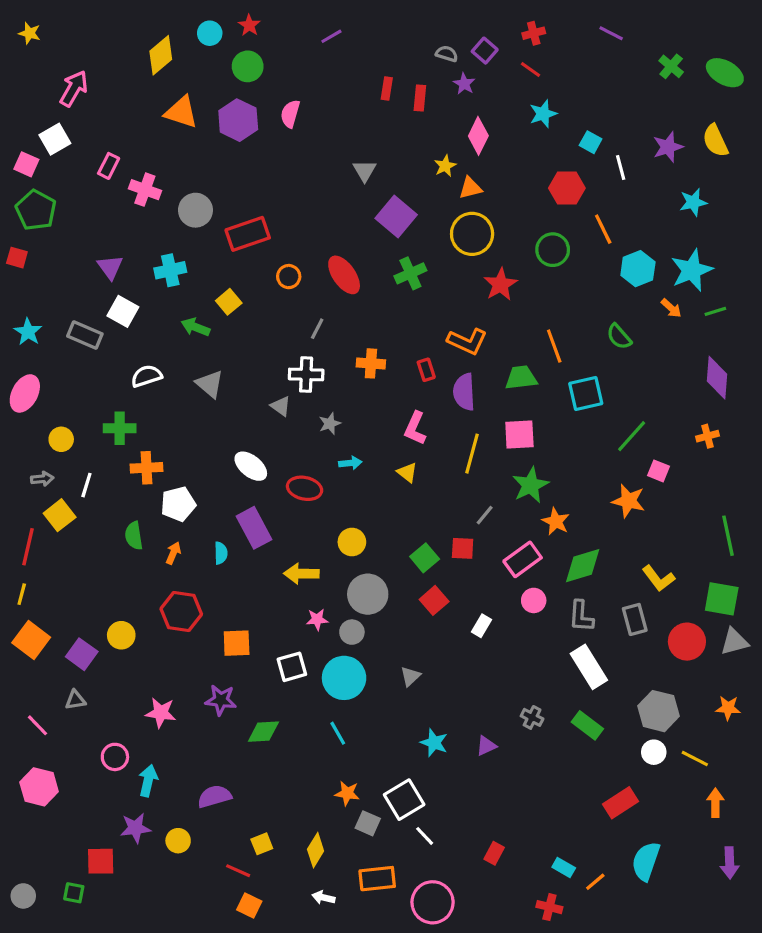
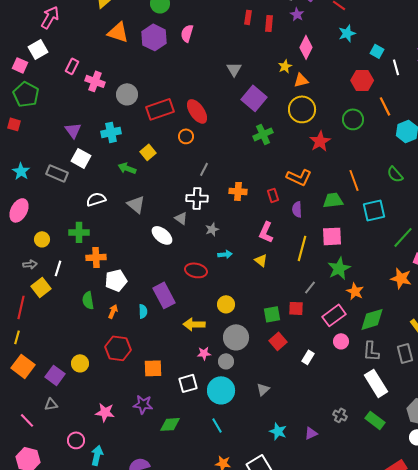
red ellipse: (344, 275) -> (197, 111), moved
purple semicircle: (464, 392) -> (297, 209), size x0.7
white ellipse: (251, 466) -> (162, 235), moved
green square: (425, 558) -> (272, 314), turned 30

